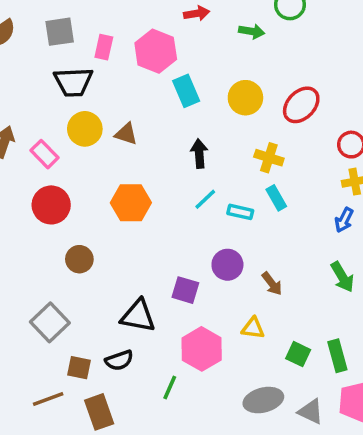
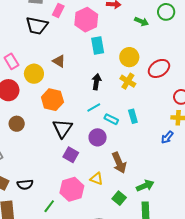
yellow circle: (85, 129) -> (34, 74), moved
yellow cross: (269, 158) -> (128, 81), moved
purple circle: (227, 265) -> (98, 137), moved
green arrow: (342, 277) -> (145, 186), moved, turned -96
brown arrow: (272, 284) -> (119, 163), size x1.5
black triangle: (138, 316) -> (62, 128), moved, turned 40
yellow triangle: (253, 328) -> (97, 179), moved
green square: (298, 354) -> (119, 198), moved

